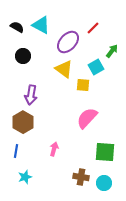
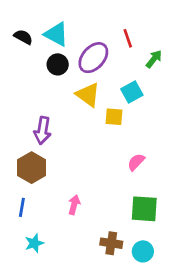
red line: (93, 28) -> (128, 38), turned -64
green arrow: (112, 51) -> (154, 59), moved
black circle: (23, 56) -> (58, 64), moved
pink semicircle: (87, 118) -> (136, 162), moved, size x0.6

